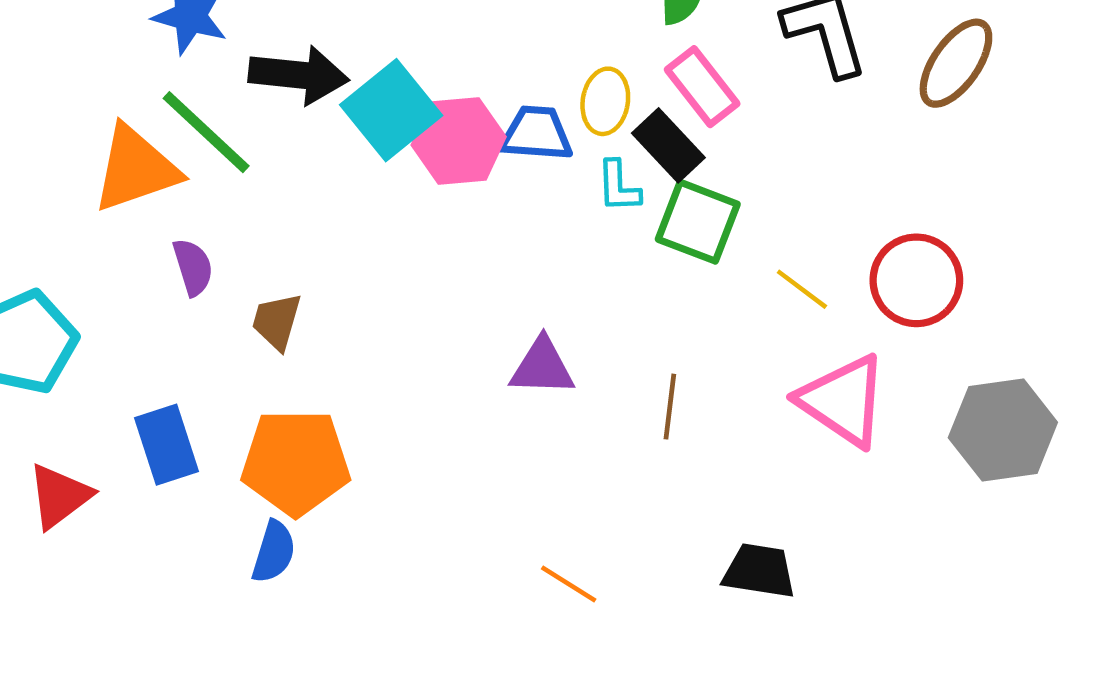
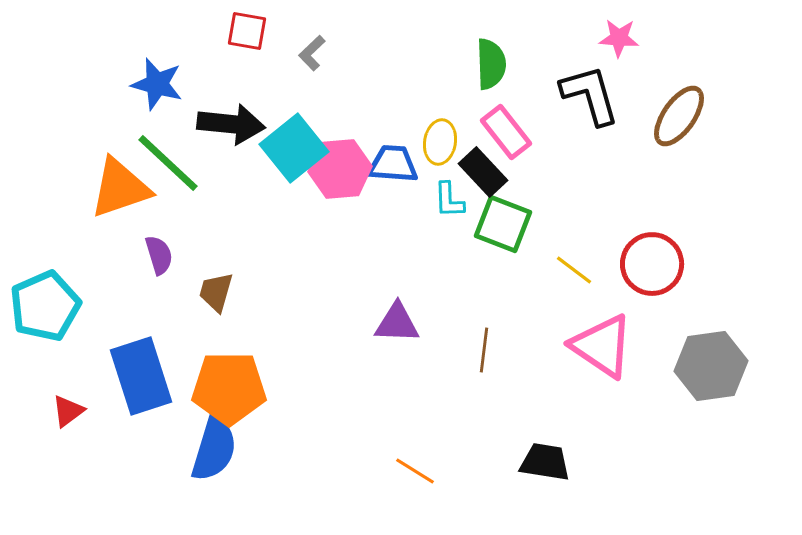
blue rectangle: (167, 445) -> (141, 376), size x1.4
red triangle: (59, 496) -> (68, 411), size x0.7
blue semicircle: (274, 552) -> (214, 449), size x1.5

